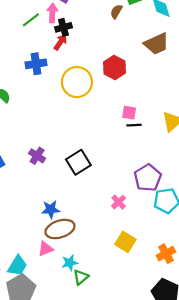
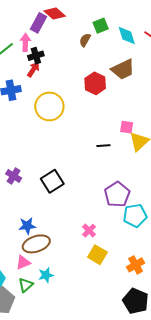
red hexagon: (114, 67) -> (95, 83), moved
pink square: (129, 113) -> (127, 127), moved
pink cross: (119, 202) -> (89, 231), moved
green triangle: (81, 277) -> (26, 285), moved

